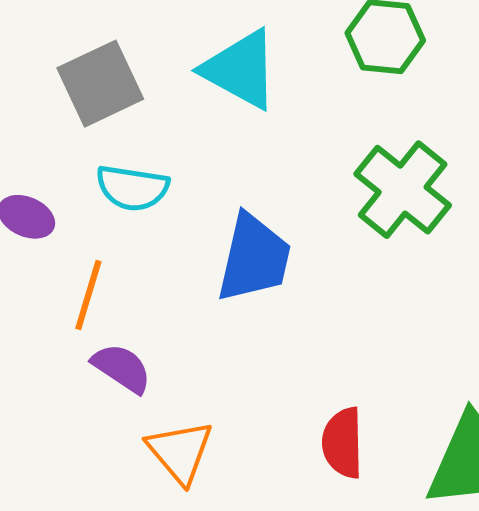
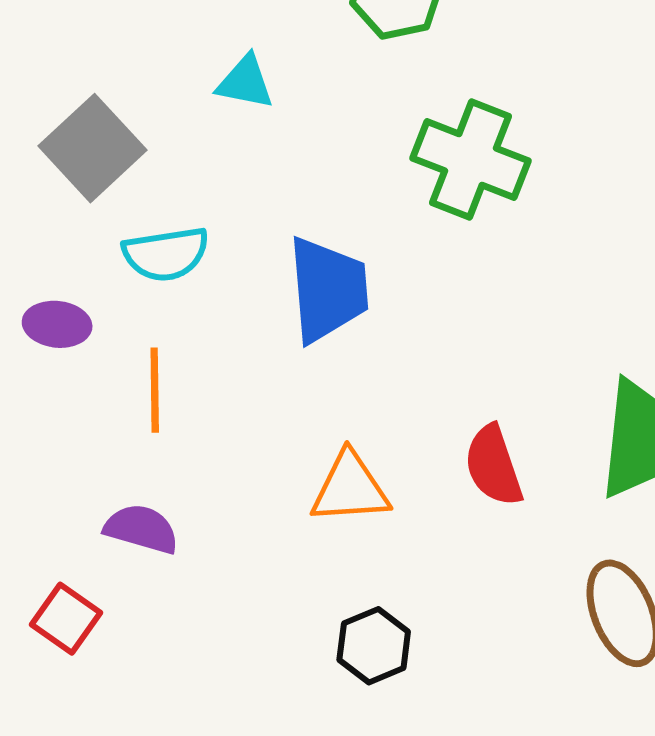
cyan triangle: (240, 69) -> (245, 82), size x0.6
purple semicircle: (122, 368) -> (141, 529), moved
orange triangle: (180, 452) -> (350, 488), moved, turned -36

